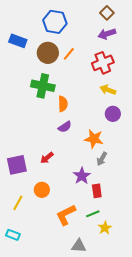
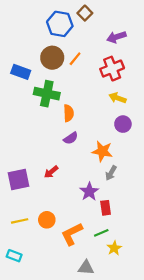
brown square: (107, 13) -> (85, 13), moved
blue rectangle: (18, 41) -> (21, 72), moved
orange circle: (42, 190) -> (47, 220), moved
yellow line: (18, 203) -> (20, 221), turned 49

